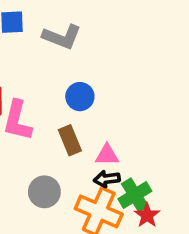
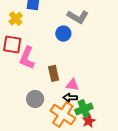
gray L-shape: (62, 37) -> (78, 17), moved
blue circle: (80, 97) -> (63, 34), moved

